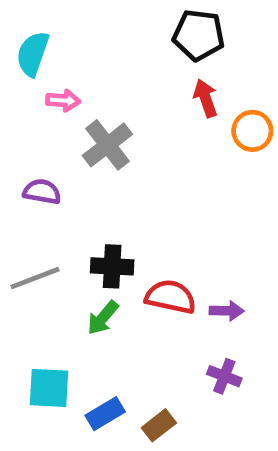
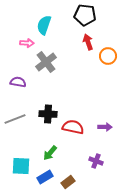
cyan semicircle: (33, 54) -> (44, 25), moved
purple arrow: (227, 311) -> (105, 127), moved
green arrow: (103, 318) -> (50, 153), moved

